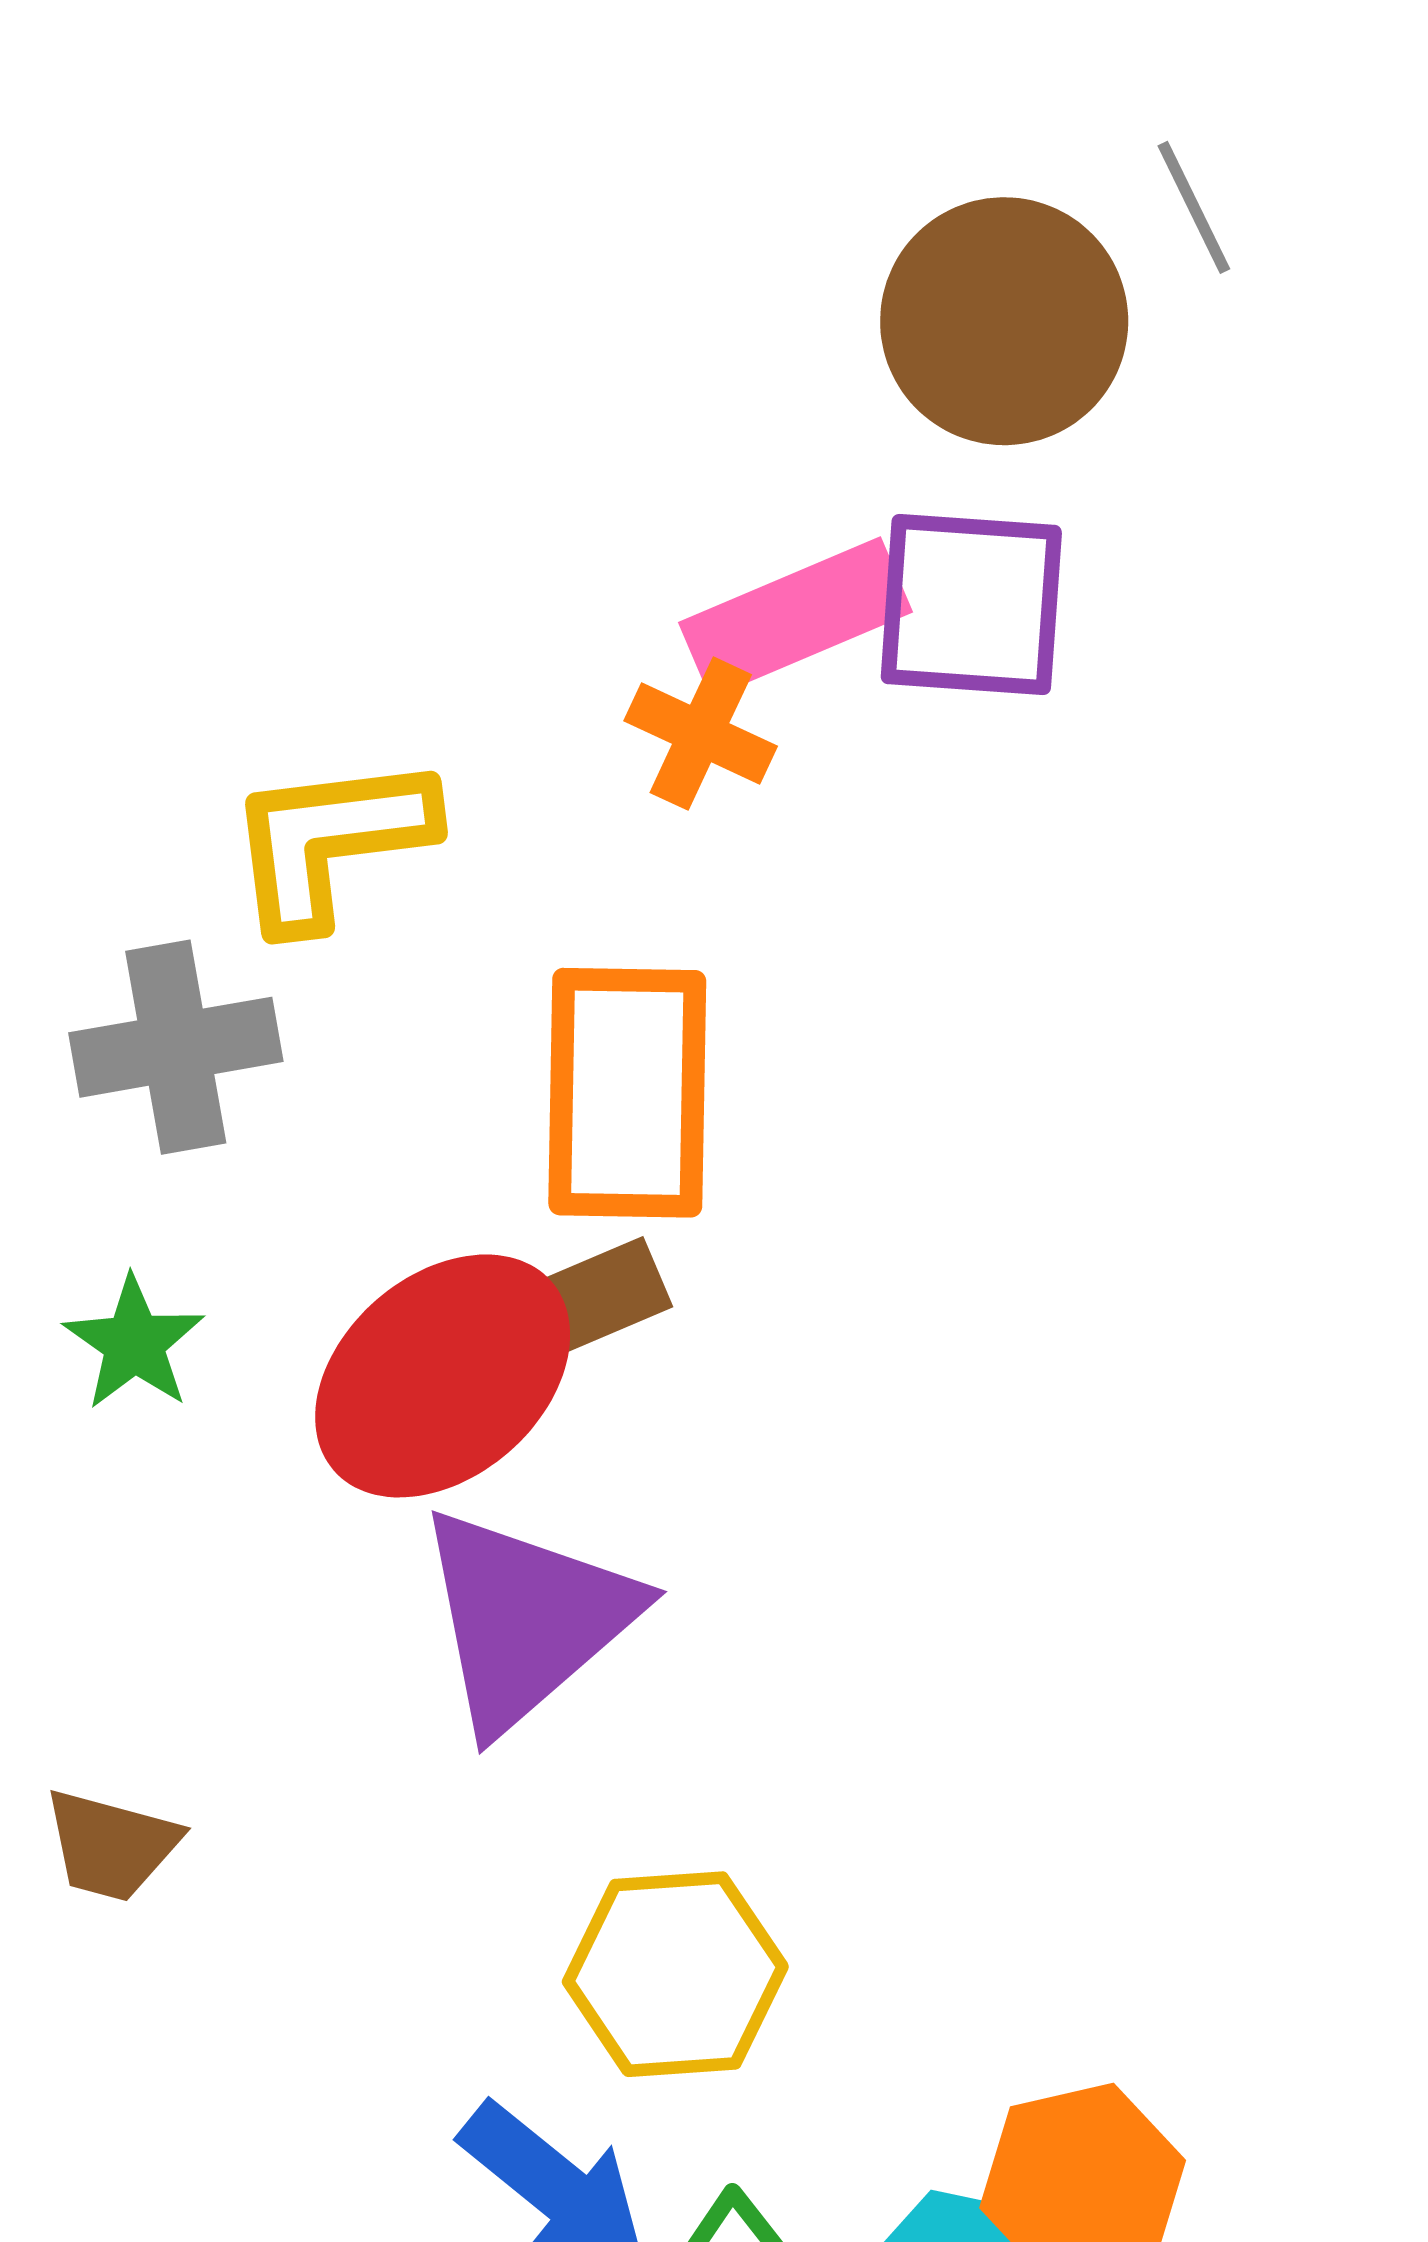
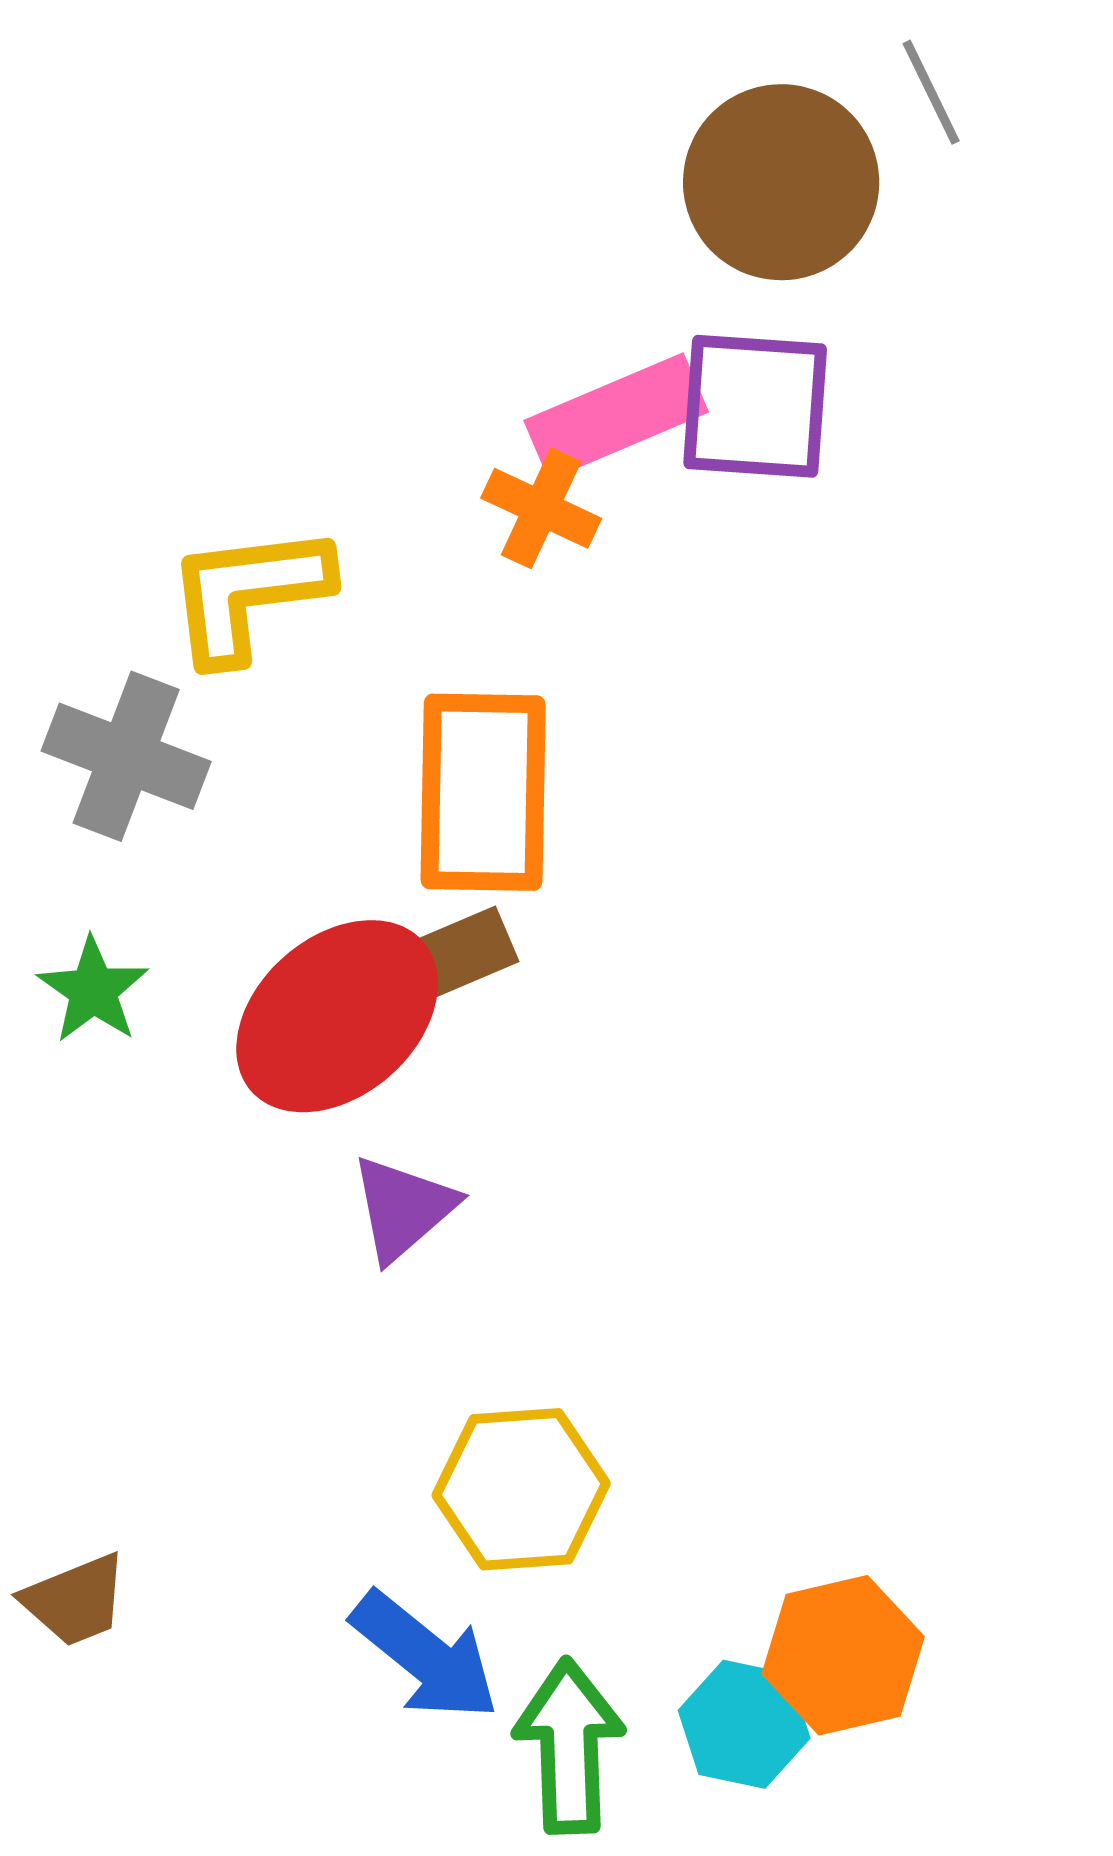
gray cross: (176, 1047) -> (126, 756), turned 31
purple triangle: (526, 1619) -> (403, 1208), size x0.6
brown trapezoid: (111, 1845) -> (75, 1600), moved, turned -37

